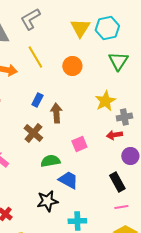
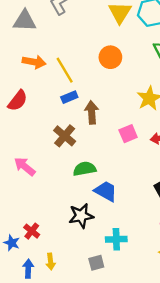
yellow line: (35, 57) -> (65, 70), moved
blue rectangle: (37, 100) -> (69, 97), turned 40
pink square: (79, 144) -> (128, 134), moved

